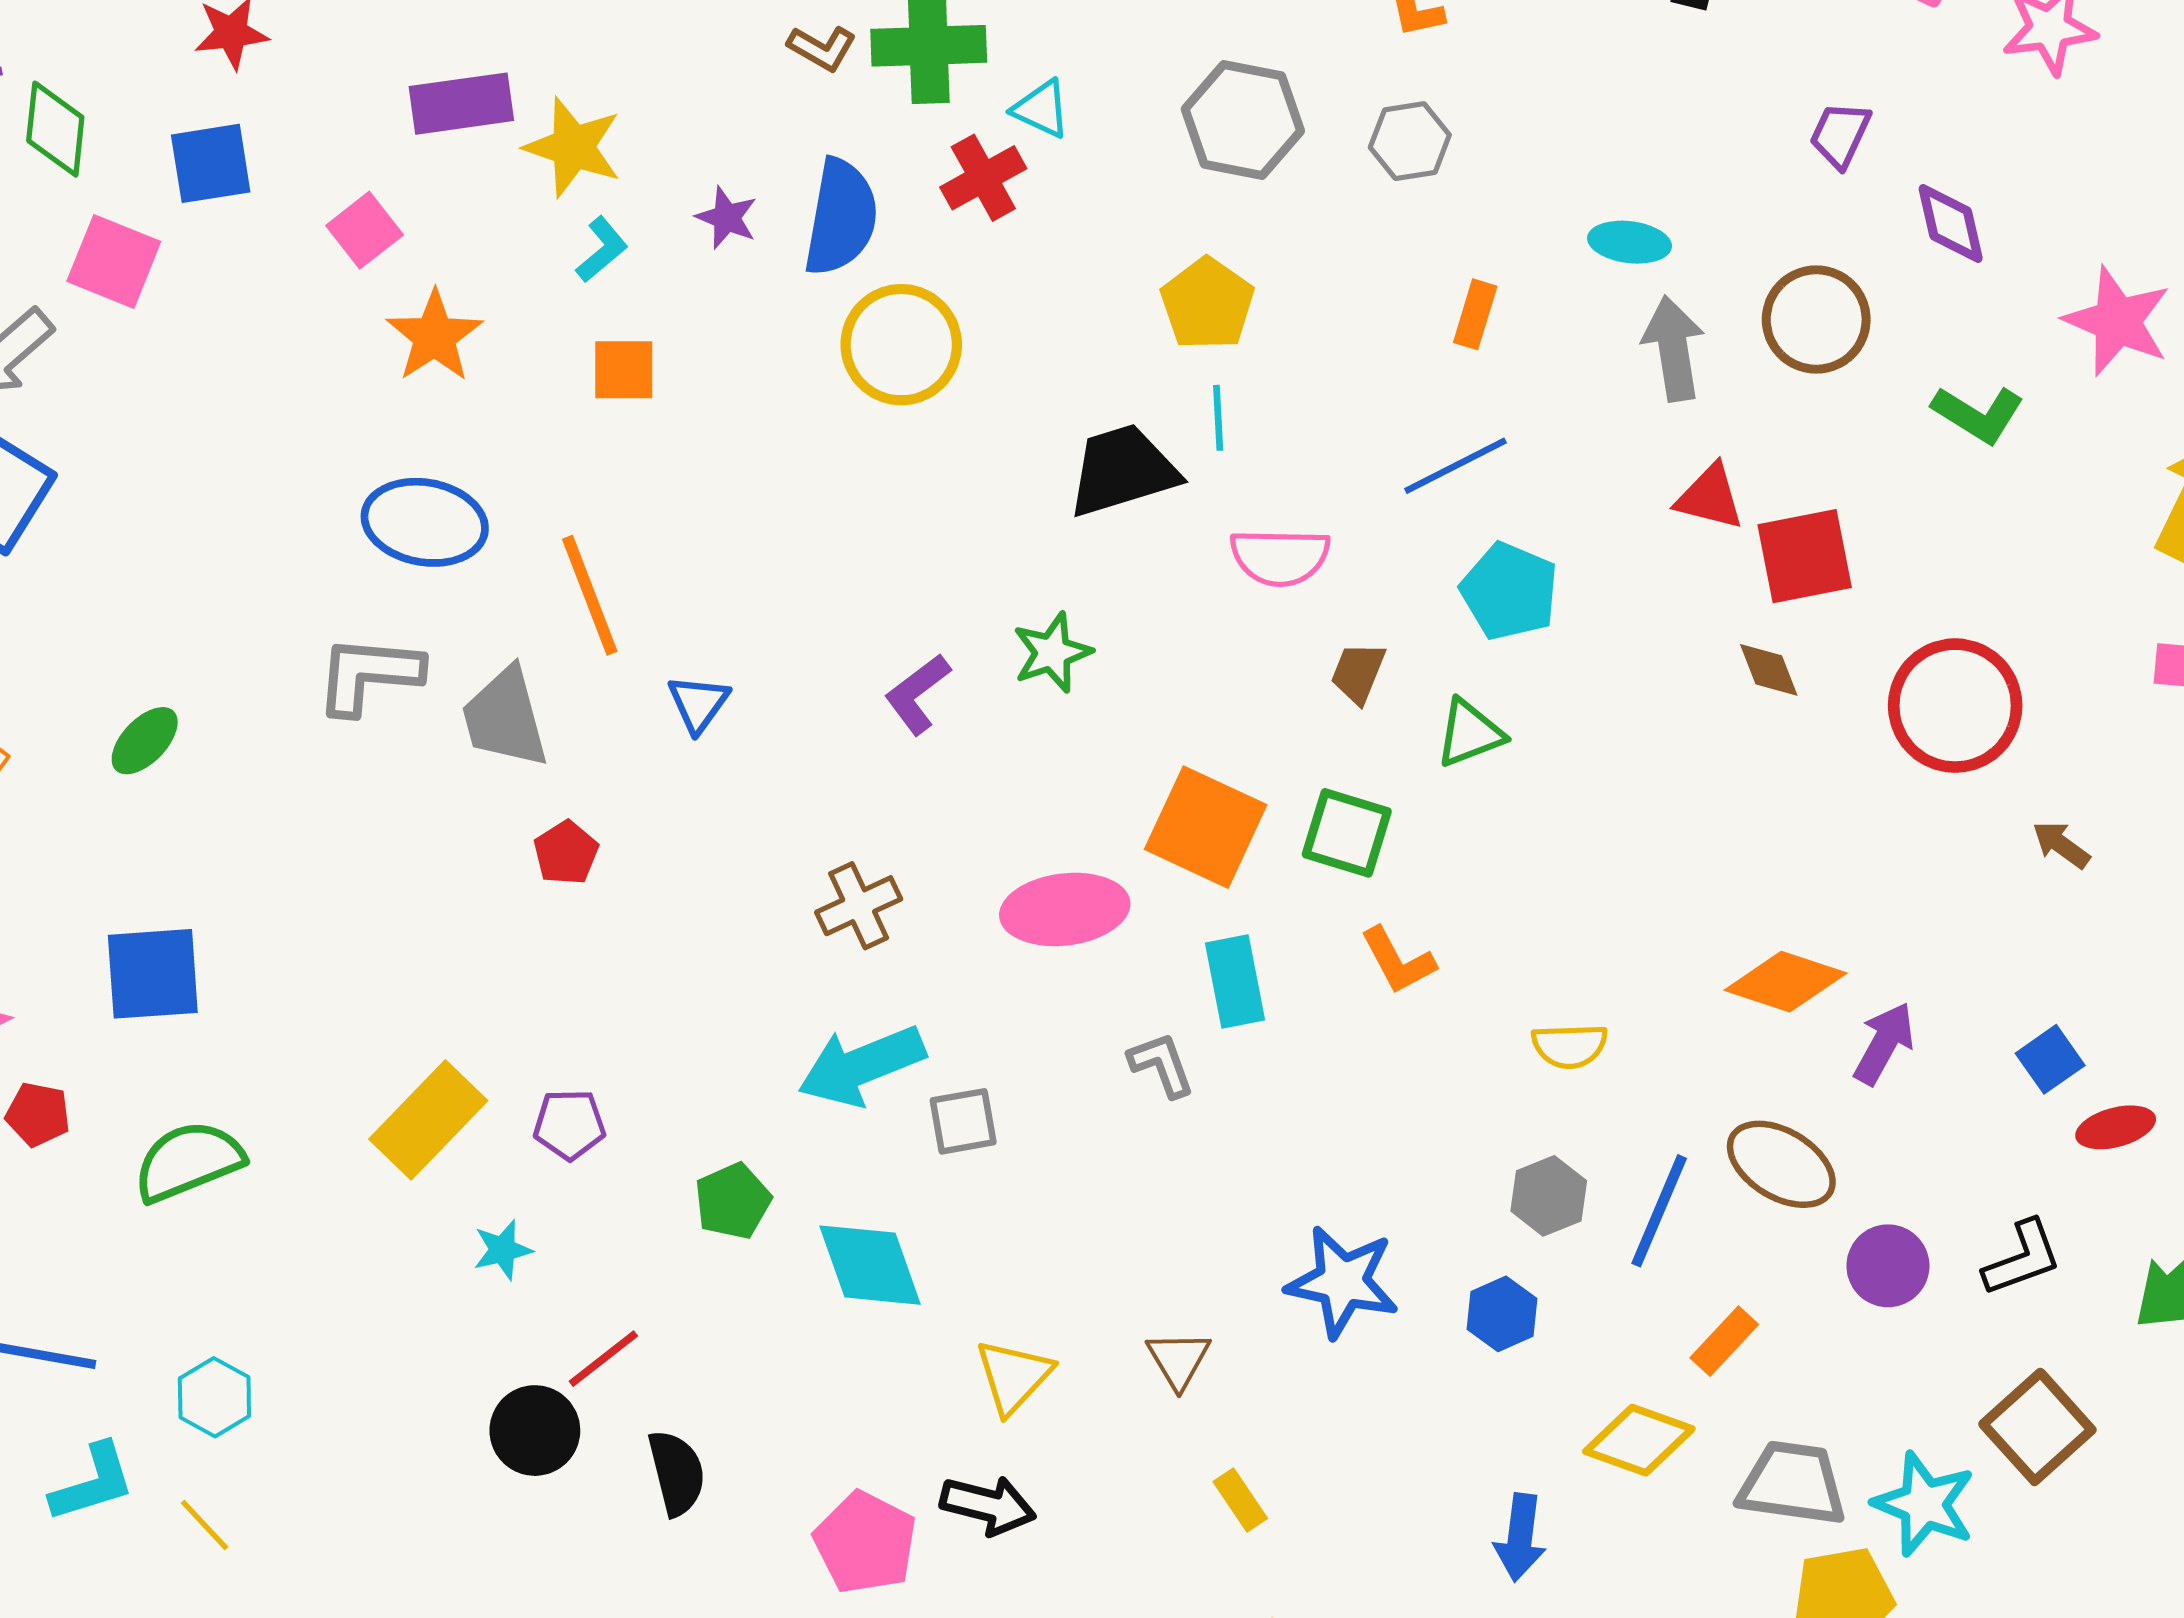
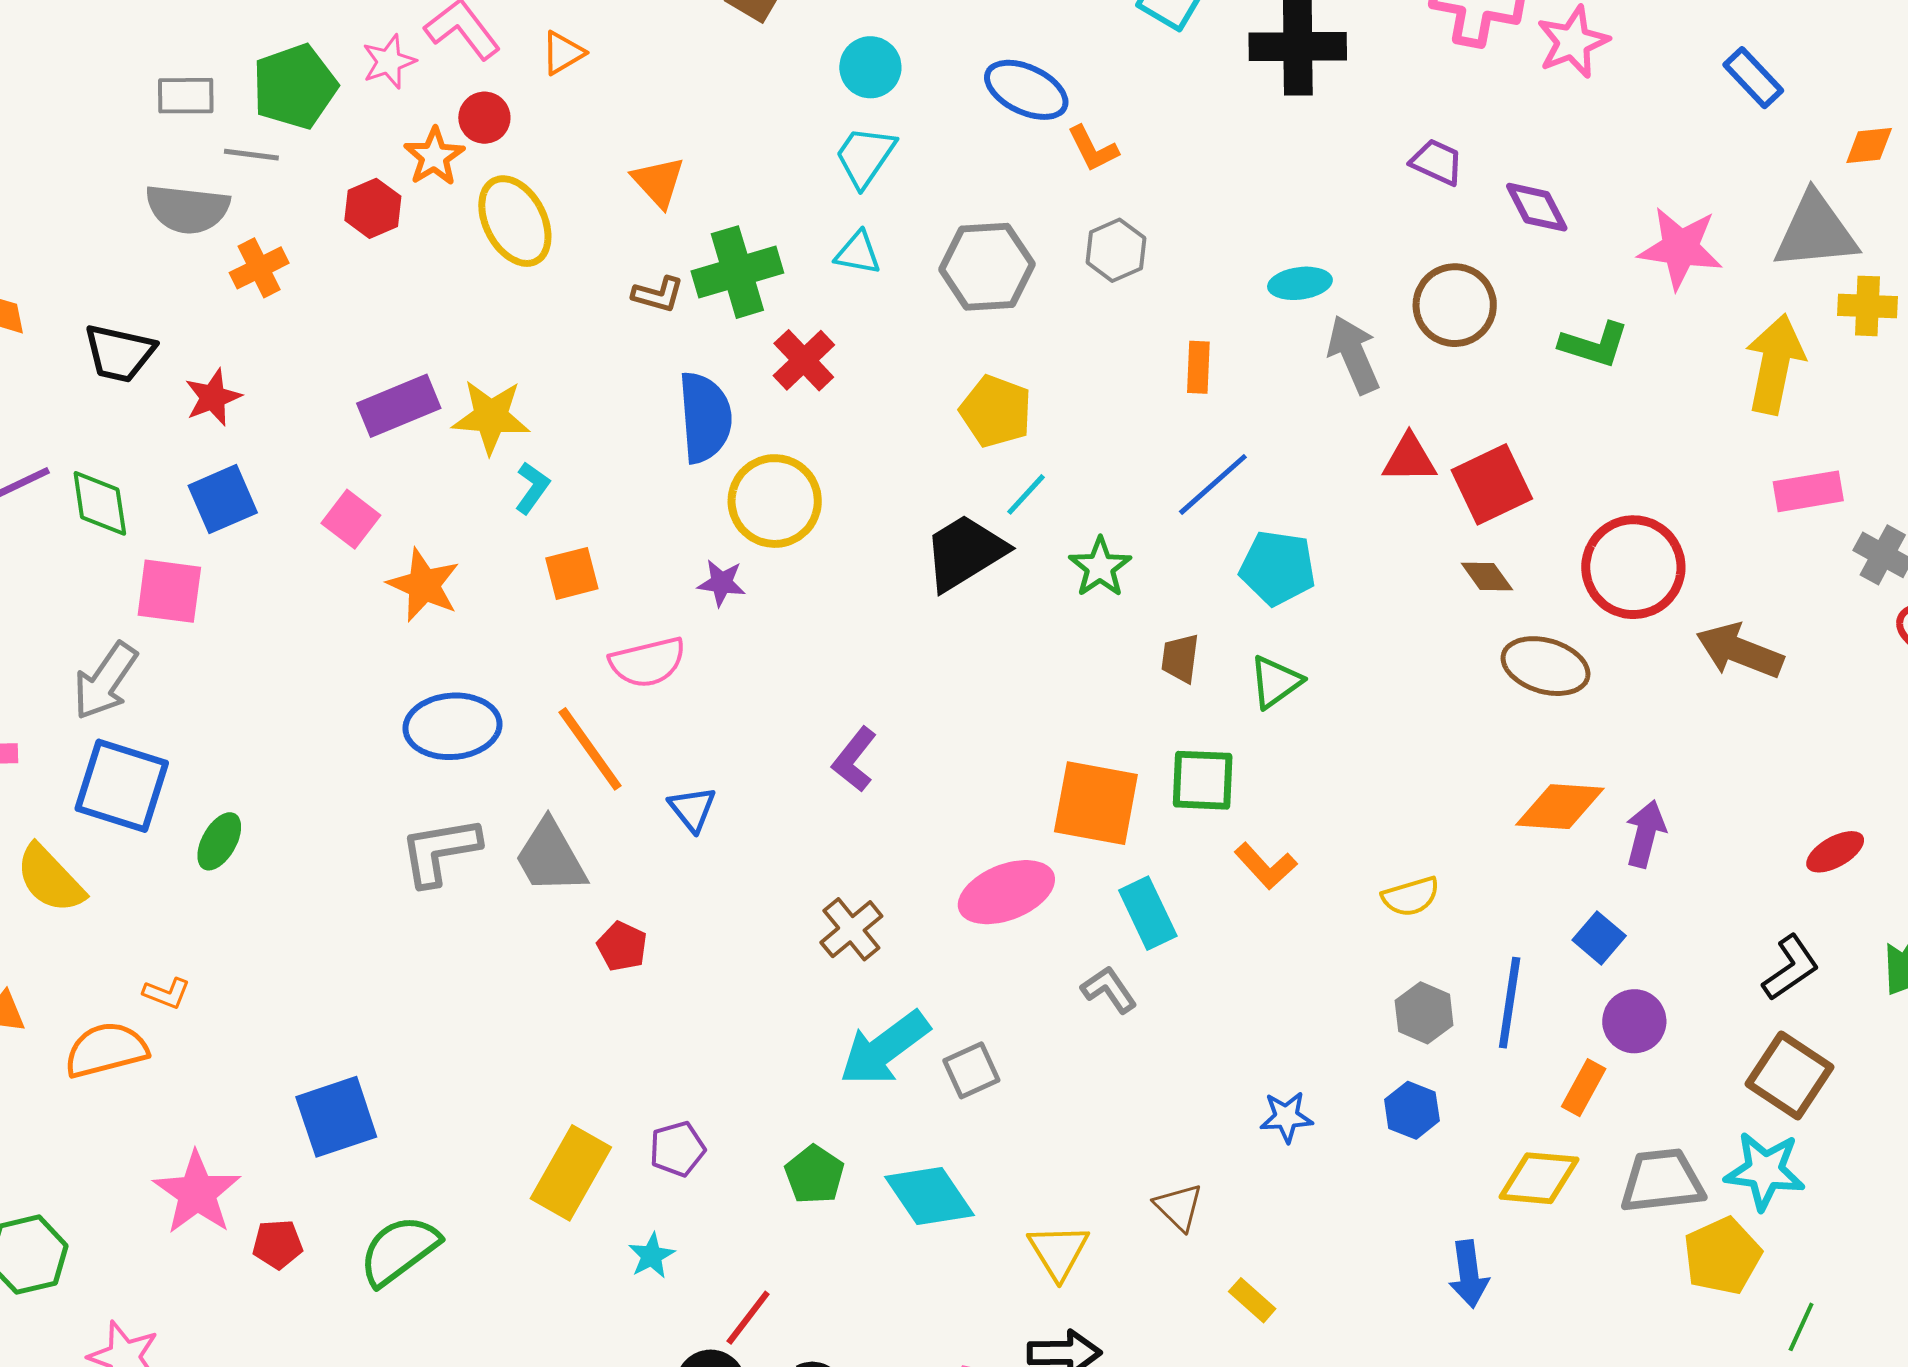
cyan triangle: (1041, 109) -> (858, 253), moved
purple trapezoid: (1840, 135) -> (1437, 162), turned 104
purple star: (727, 218) -> (721, 583), moved
cyan line: (1218, 418) -> (1026, 494), turned 60
pink semicircle: (1280, 557) -> (648, 662), moved
green star: (1052, 653) -> (1100, 567), moved
green ellipse: (145, 741) -> (219, 841), moved
brown arrow: (2061, 845) -> (1740, 651), size x1.8
blue square: (2050, 1059) -> (1599, 938), moved
brown ellipse: (1781, 1164) -> (1546, 666), moved
purple circle: (1888, 1266) -> (1634, 1021), moved
blue star: (1343, 1282) -> (1286, 1117), size x0.6
brown square: (2037, 1427) -> (1789, 1075), moved

